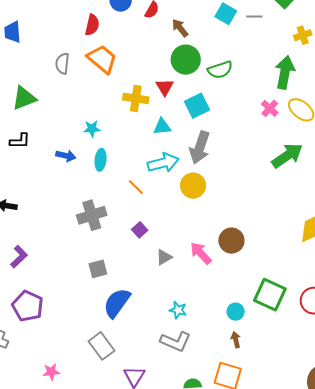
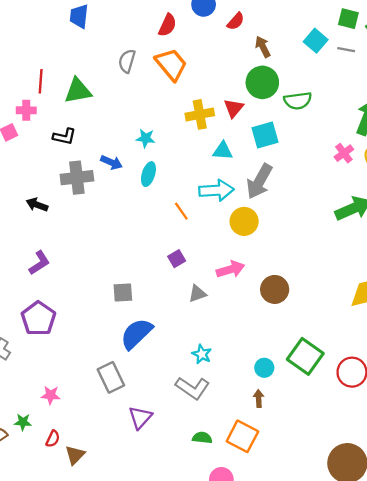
yellow cross: (136, 98) -> (200, 114), turned -30
gray cross: (92, 215) -> (77, 178), moved
pink arrow: (201, 253) -> (230, 269), moved, turned 105

